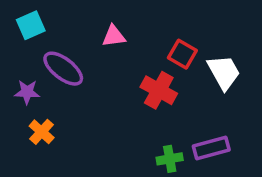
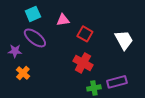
cyan square: (31, 25) -> (33, 14), moved
red square: (182, 54) -> (85, 34), moved
red cross: (159, 90) -> (83, 63), moved

